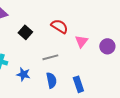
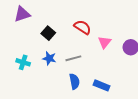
blue star: (23, 74) -> (49, 58), moved
blue rectangle: (78, 84) -> (102, 85), turned -49

